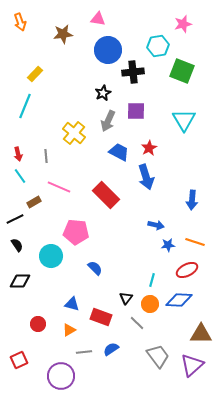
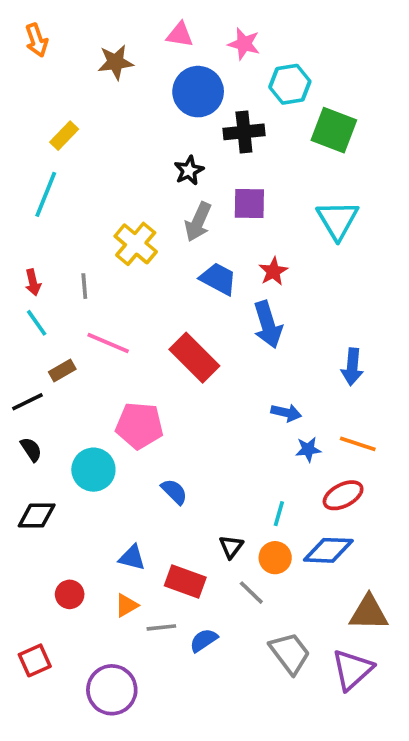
pink star: (183, 24) -> (244, 44), moved, turned 30
gray line: (84, 352) -> (161, 627), moved

